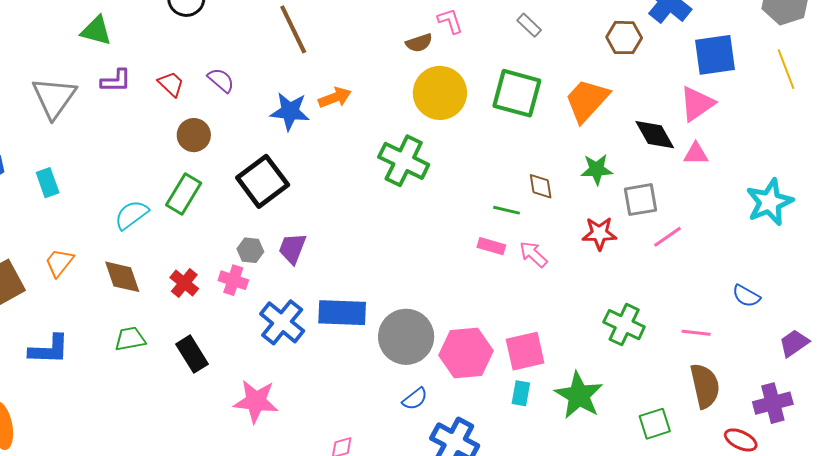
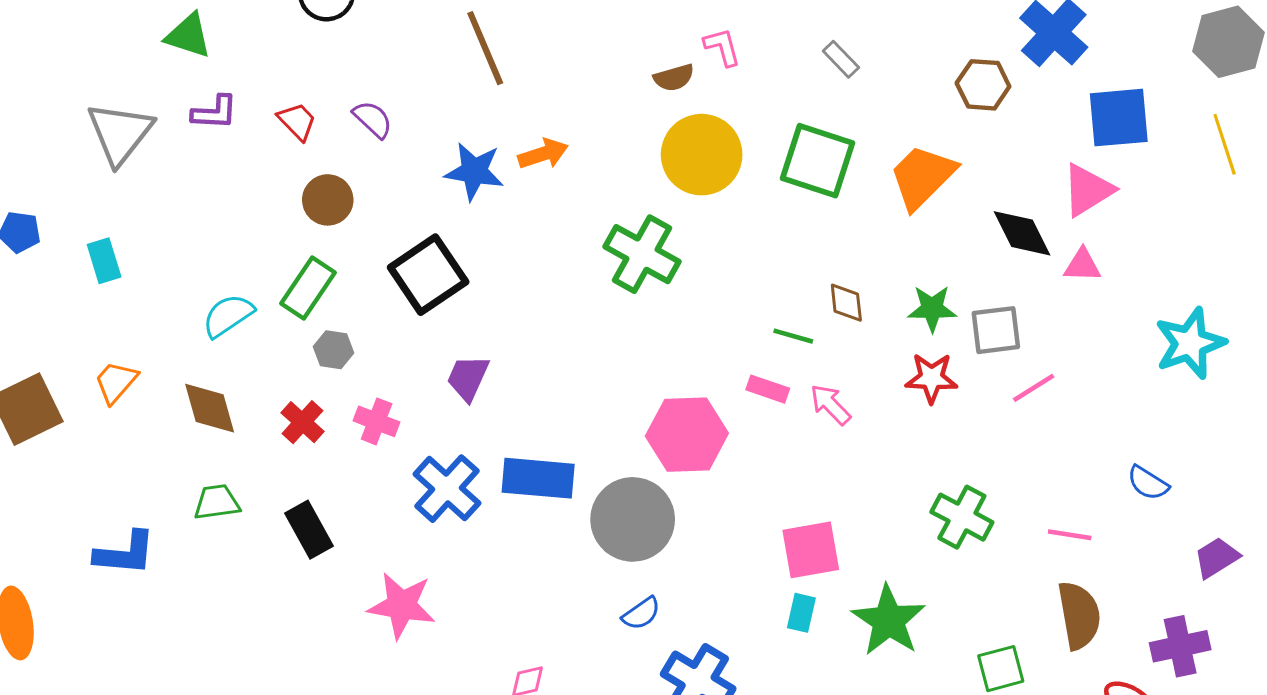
green star: (597, 169) -> (932, 309), moved
gray hexagon: (250, 250) -> (333, 350), moved
blue L-shape: (49, 350) -> (125, 553), moved
pink hexagon: (466, 353) -> (687, 435), moved

